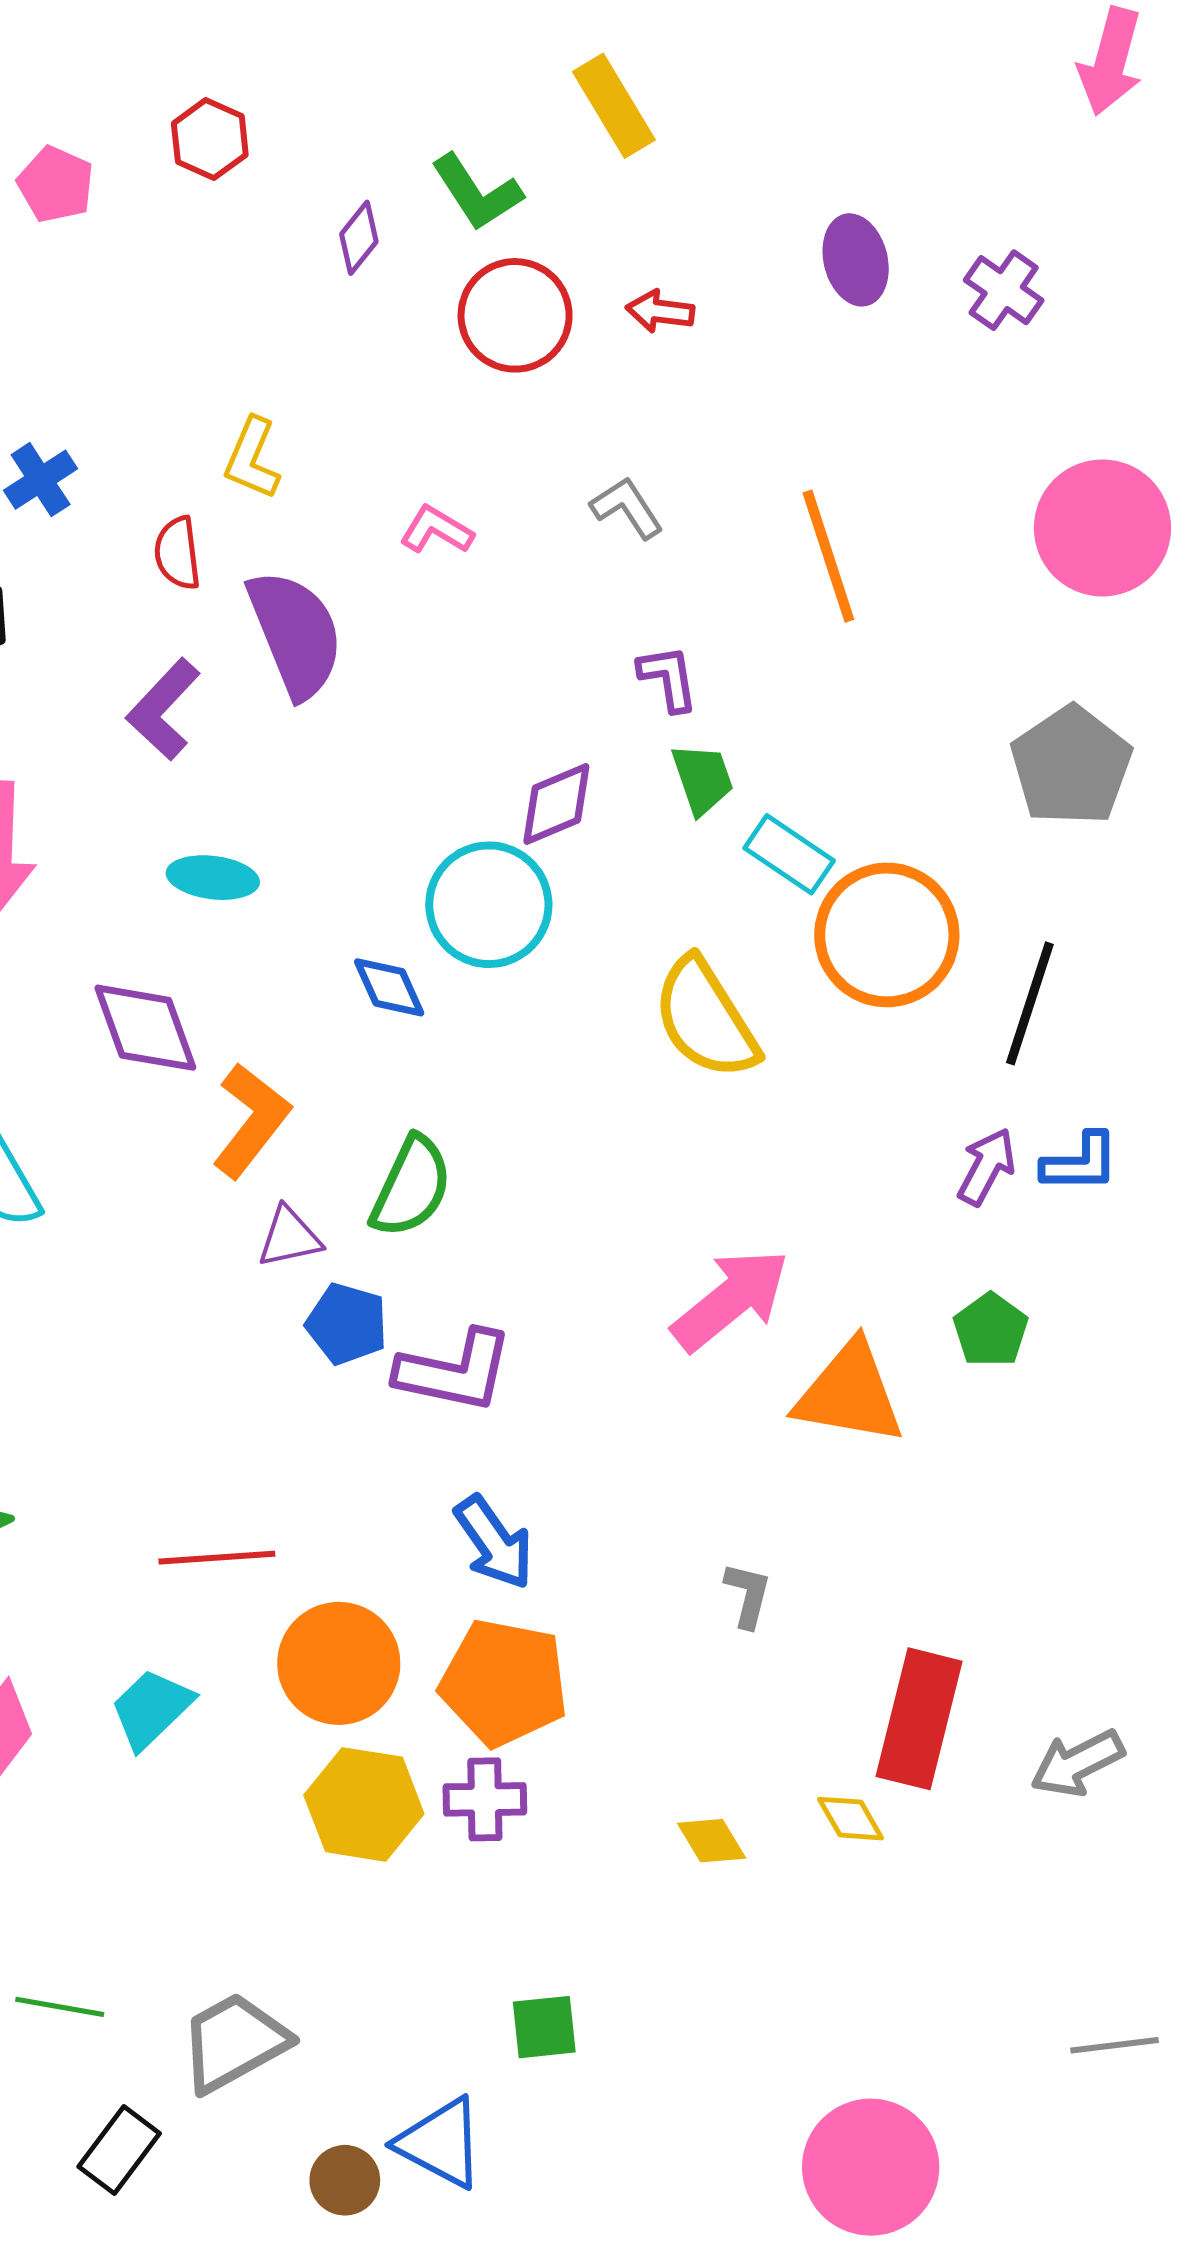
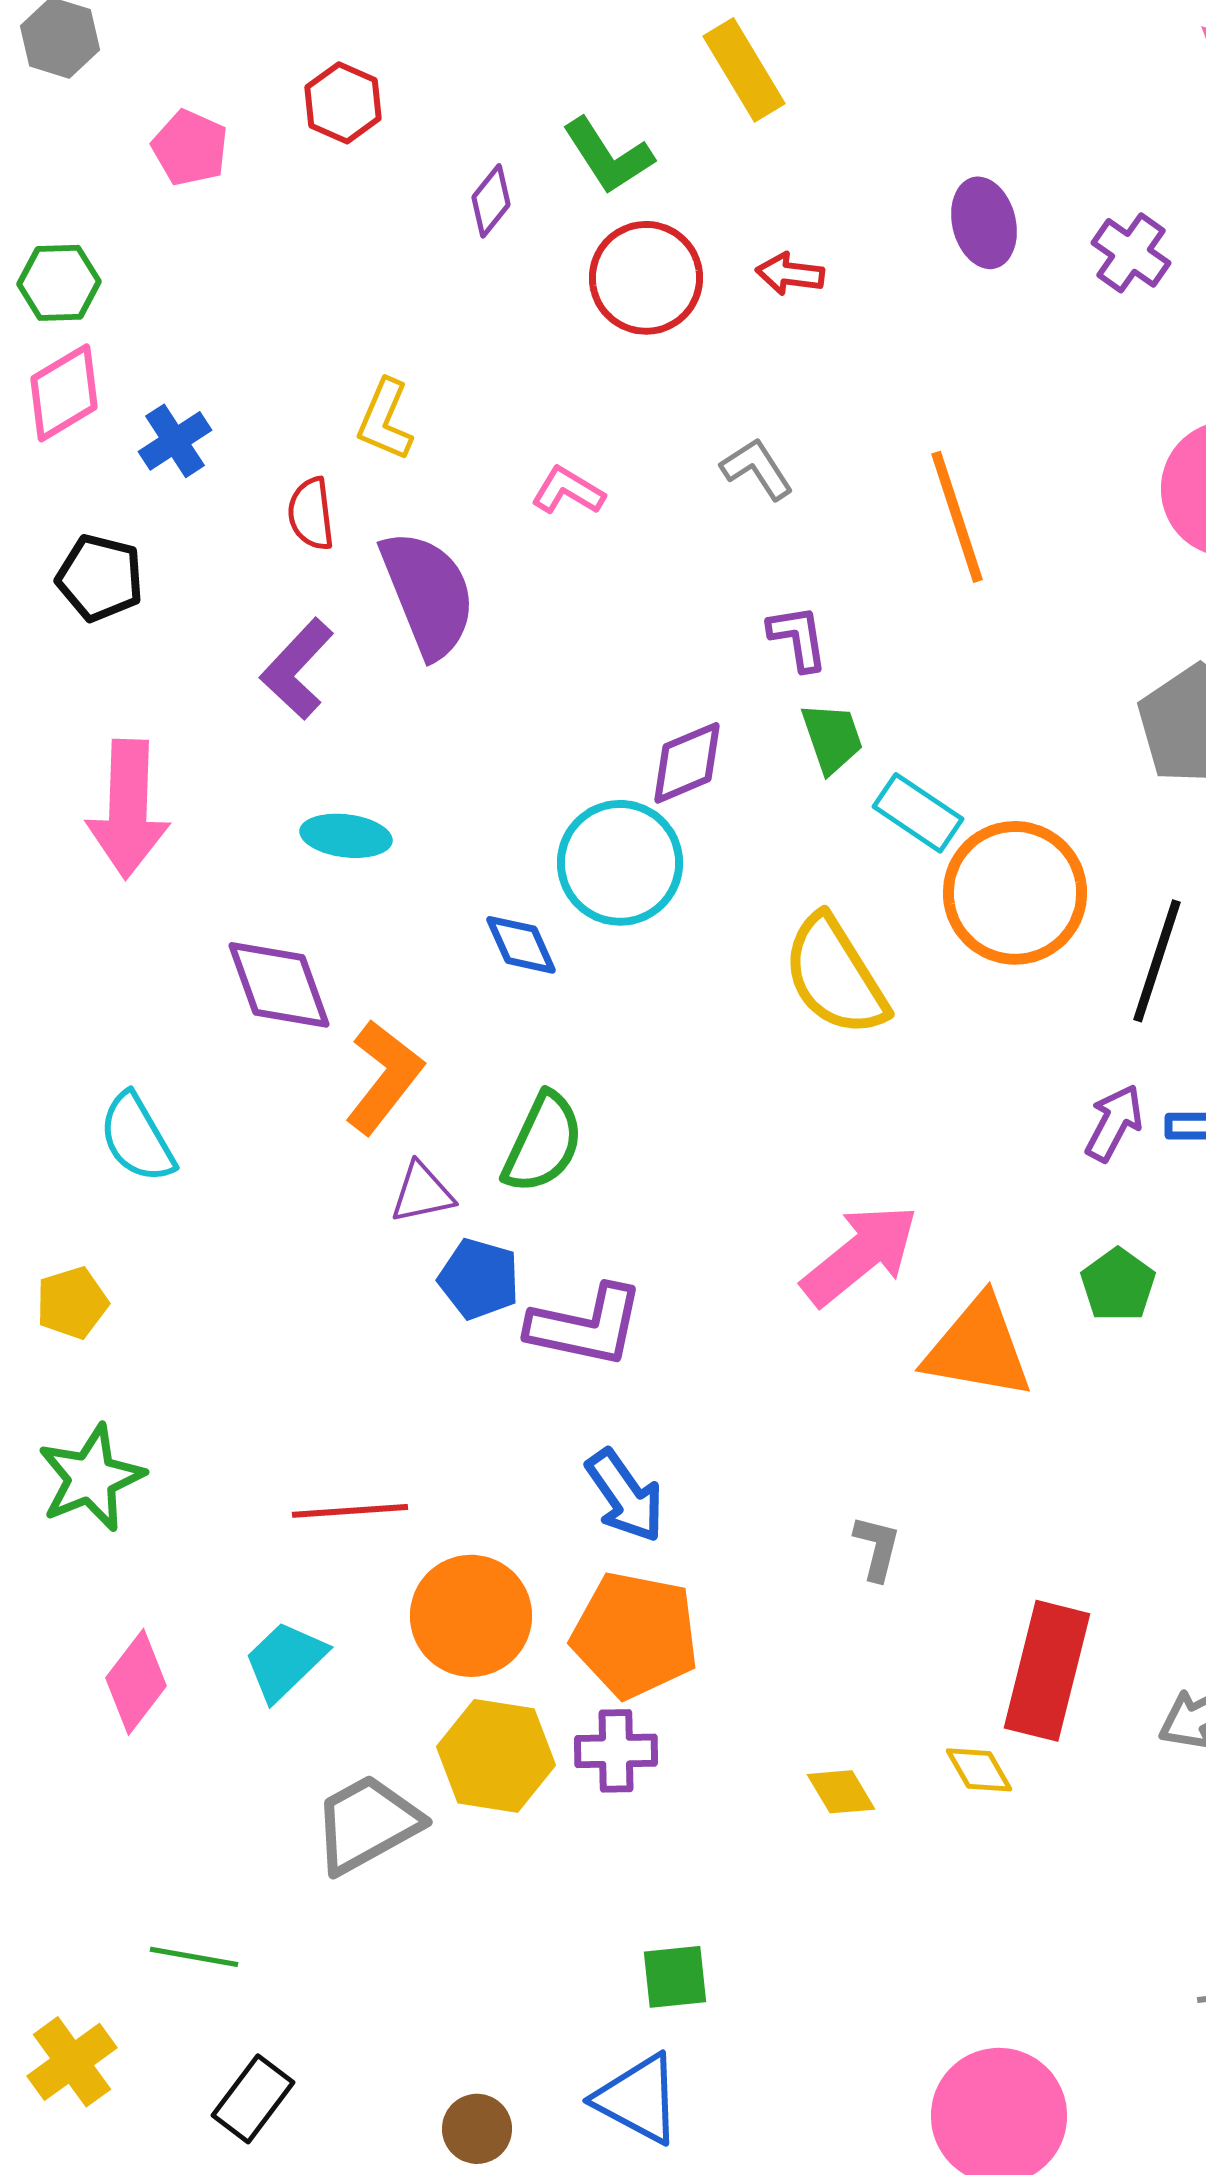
gray trapezoid: (234, 2042) -> (367, 1824), moved
blue triangle: (441, 2143) -> (638, 2099), moved

